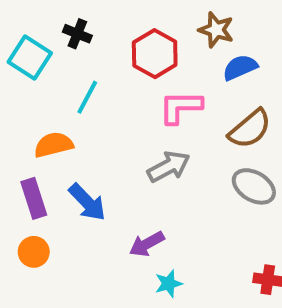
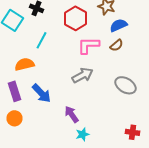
brown semicircle: (250, 129) -> (116, 45), moved, size x0.6
purple arrow: (147, 244) -> (72, 114), turned 84

